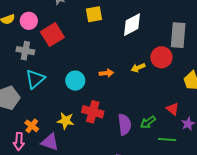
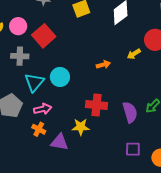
cyan circle: (75, 81) -> (60, 77), moved
yellow star: (66, 121) -> (81, 127), moved
pink arrow: (19, 141) -> (43, 109), moved, turned -96

